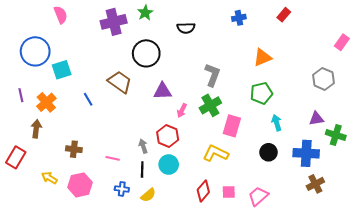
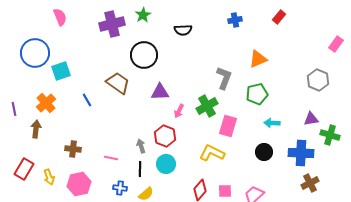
gray L-shape: (212, 75) -> (224, 78), moved
purple line: (21, 95) -> (14, 109), moved
cyan arrow: (277, 123) -> (272, 123), turned -70
red rectangle: (16, 157) -> (24, 169), moved
yellow arrow: (49, 178) -> (49, 177), turned -140

